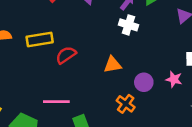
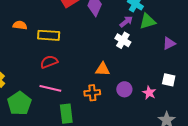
red semicircle: (66, 55) -> (49, 62), moved
orange cross: (126, 104) -> (92, 93), moved, turned 35

